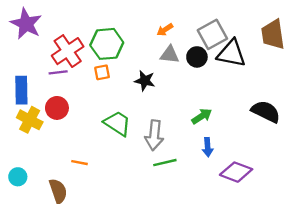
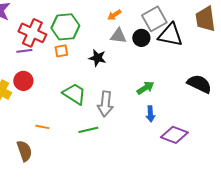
red cross: (68, 51) -> (32, 33), turned -32
green line: (165, 163) -> (88, 130), moved

